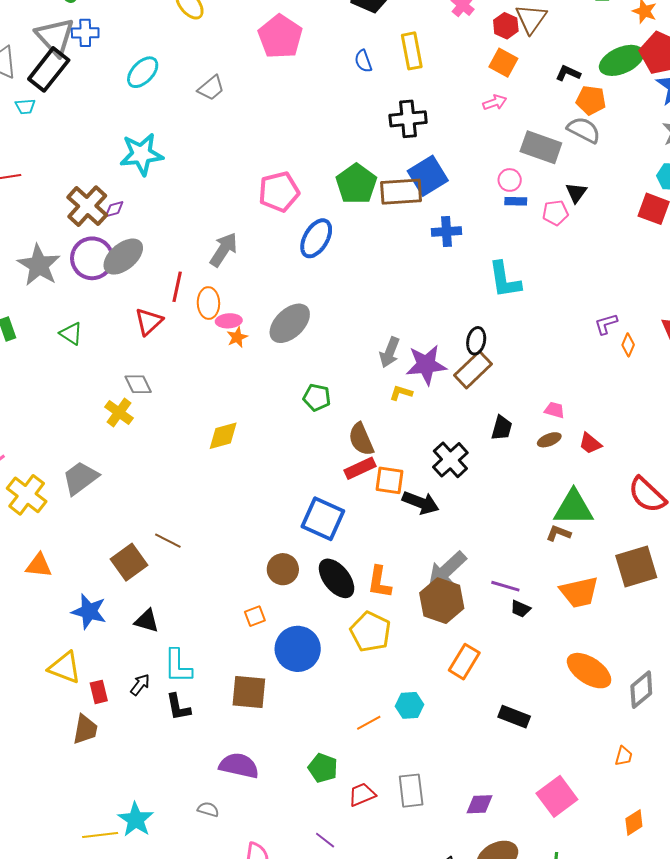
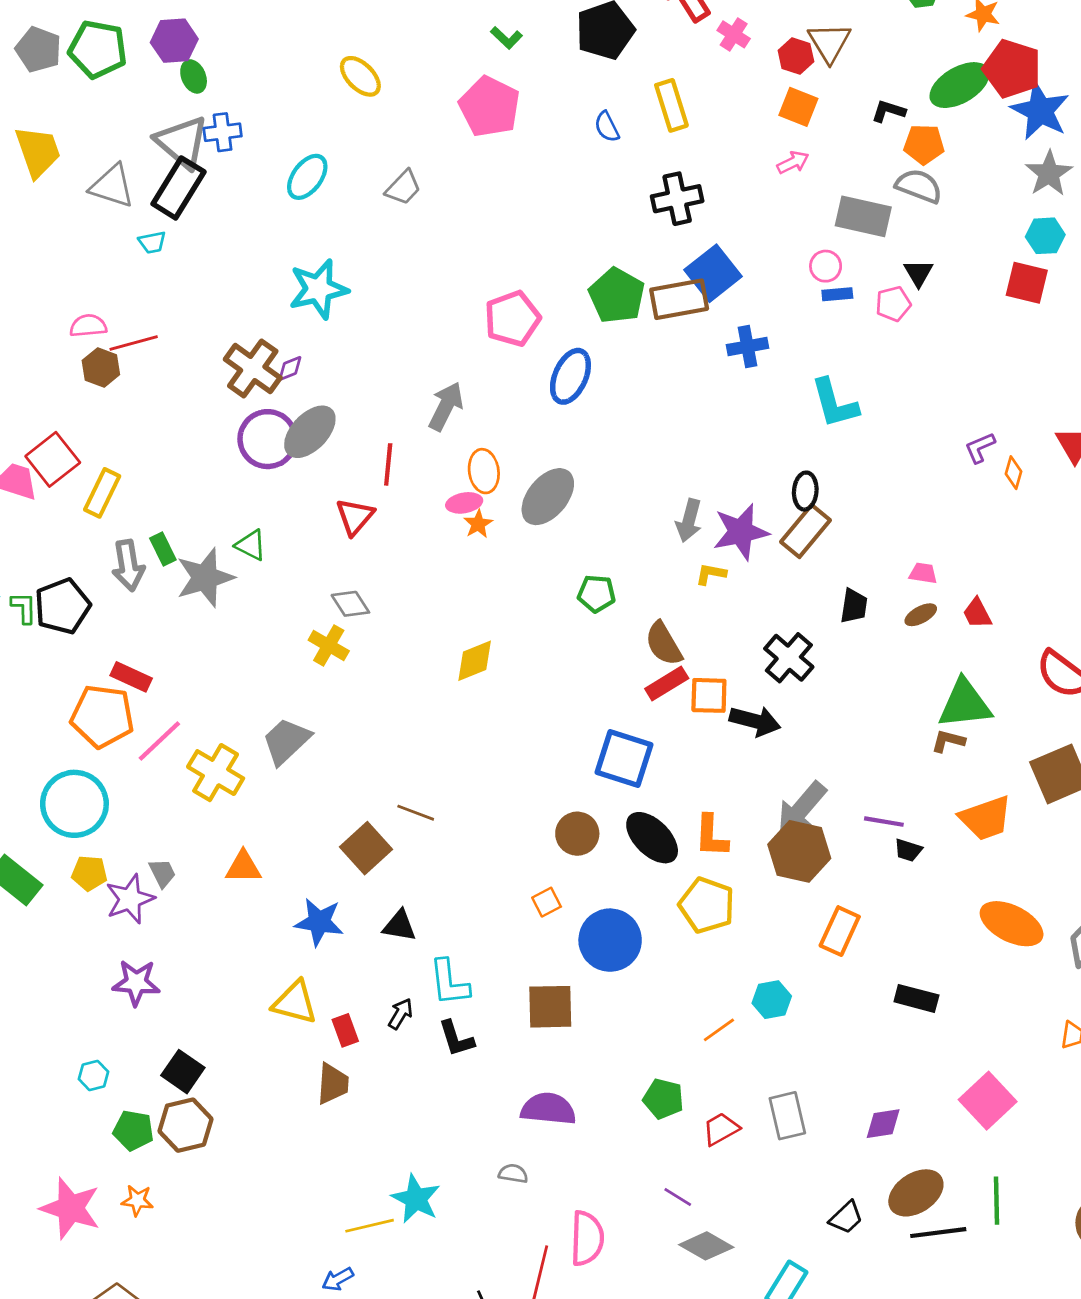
gray star: (39, 265) -> (205, 578), moved, turned 30
orange ellipse: (208, 303) -> (484, 471), moved
red trapezoid: (590, 443) -> (977, 613), turned 30

